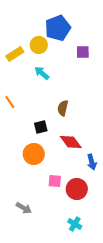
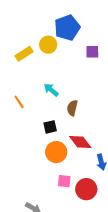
cyan arrow: (42, 73) -> (51, 90), moved
orange circle: (34, 154) -> (56, 152), moved

